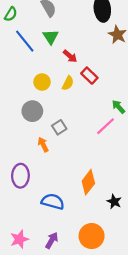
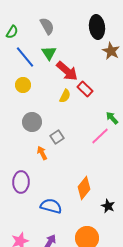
red arrow: (70, 56) -> (67, 71), size x1.6
yellow circle: (42, 82) -> (23, 85), moved

